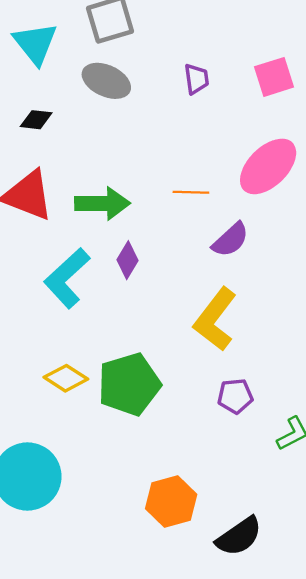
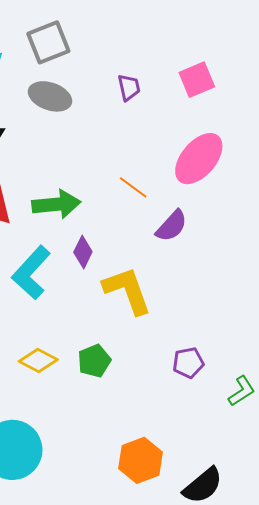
orange line: (191, 192) -> (133, 187), turned 40
yellow L-shape: (215, 319) -> (127, 290), moved, turned 128
green pentagon: (129, 384) -> (94, 361), size x0.6

